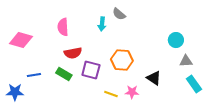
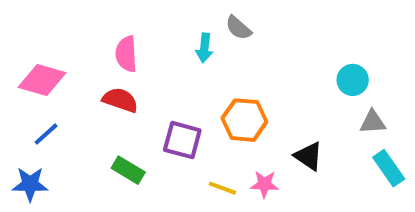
red semicircle: (73, 53) -> (120, 100), moved, turned -150
green rectangle: (64, 74) -> (128, 170), moved
blue line: (34, 75) -> (46, 134), moved, turned -32

